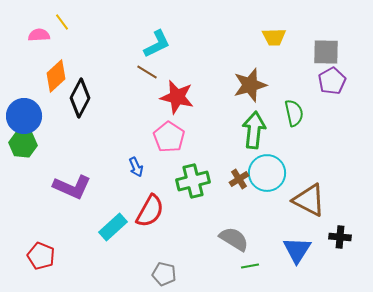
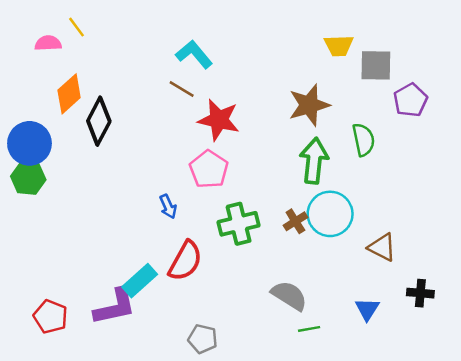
cyan L-shape: (157, 44) -> (194, 54), turned -104
gray square: (326, 52) -> (376, 65), moved
purple L-shape: (72, 187) -> (115, 307), moved, turned -36
brown triangle: (309, 200) -> (382, 247), size x0.7
blue triangle: (297, 250) -> (367, 309), size x0.7

